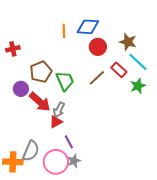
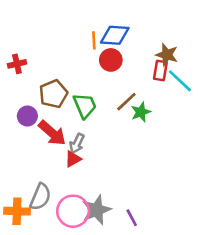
orange line: (64, 31) -> (94, 40), moved
red circle: (98, 47) -> (111, 60), moved
red rectangle: (119, 70) -> (160, 70), moved, turned 56
green star: (138, 86) -> (141, 112), moved
purple line: (69, 142) -> (132, 218), moved
gray star: (74, 161) -> (96, 210), size x1.6

